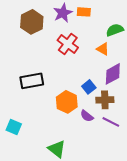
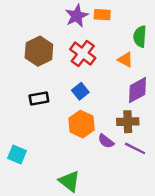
brown hexagon: (32, 22) -> (39, 51), moved
green semicircle: (115, 30) -> (140, 36), turned -66
black rectangle: (32, 81) -> (39, 99), size x0.7
blue square: (89, 87) -> (80, 91), moved

